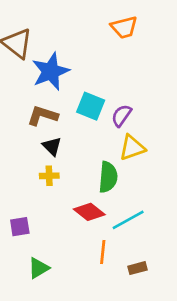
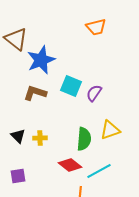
black triangle: (52, 146) -> (18, 136), moved
yellow triangle: (132, 148) -> (110, 130), moved

